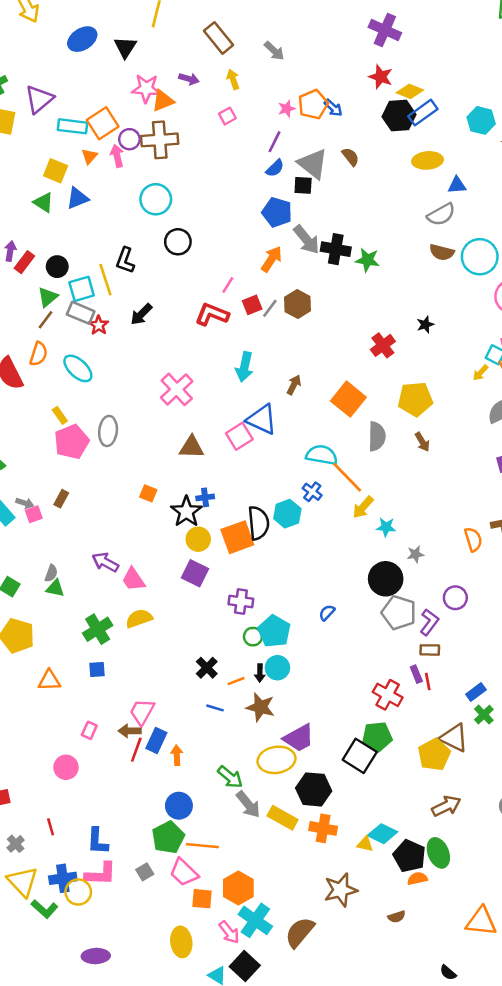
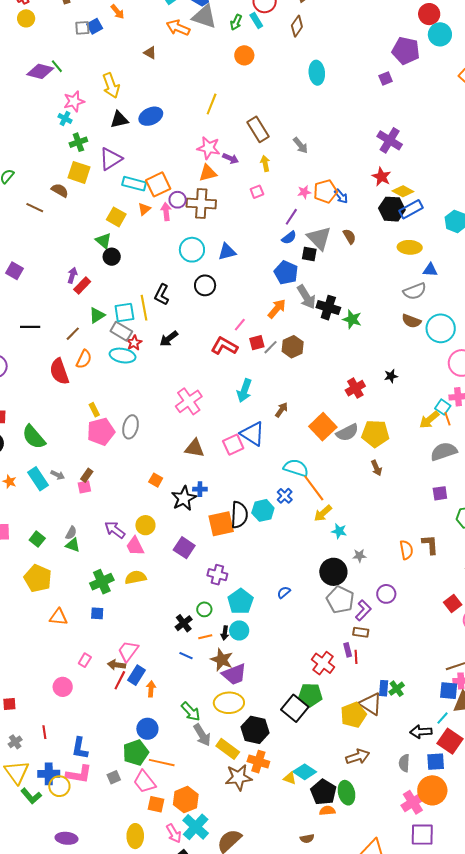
black triangle: (125, 47) -> (119, 120), moved, turned 36
pink star: (146, 88) -> (209, 148), moved
blue triangle: (77, 198) -> (227, 252), moved
black circle: (57, 267) -> (112, 257), moved
brown line: (46, 320) -> (73, 334), moved
cyan ellipse: (78, 368) -> (123, 356), moved, turned -40
yellow arrow: (480, 373) -> (429, 420), size x1.5
gray semicircle: (377, 436) -> (347, 432), moved, turned 55
pink square: (34, 514) -> (84, 487), moved
yellow circle: (198, 539) -> (145, 525), moved
green circle: (253, 637) -> (204, 609), moved
blue rectangle: (476, 692) -> (384, 688), moved, turned -56
purple trapezoid: (299, 738) -> (234, 674), moved
brown star: (341, 890) -> (239, 777), moved

